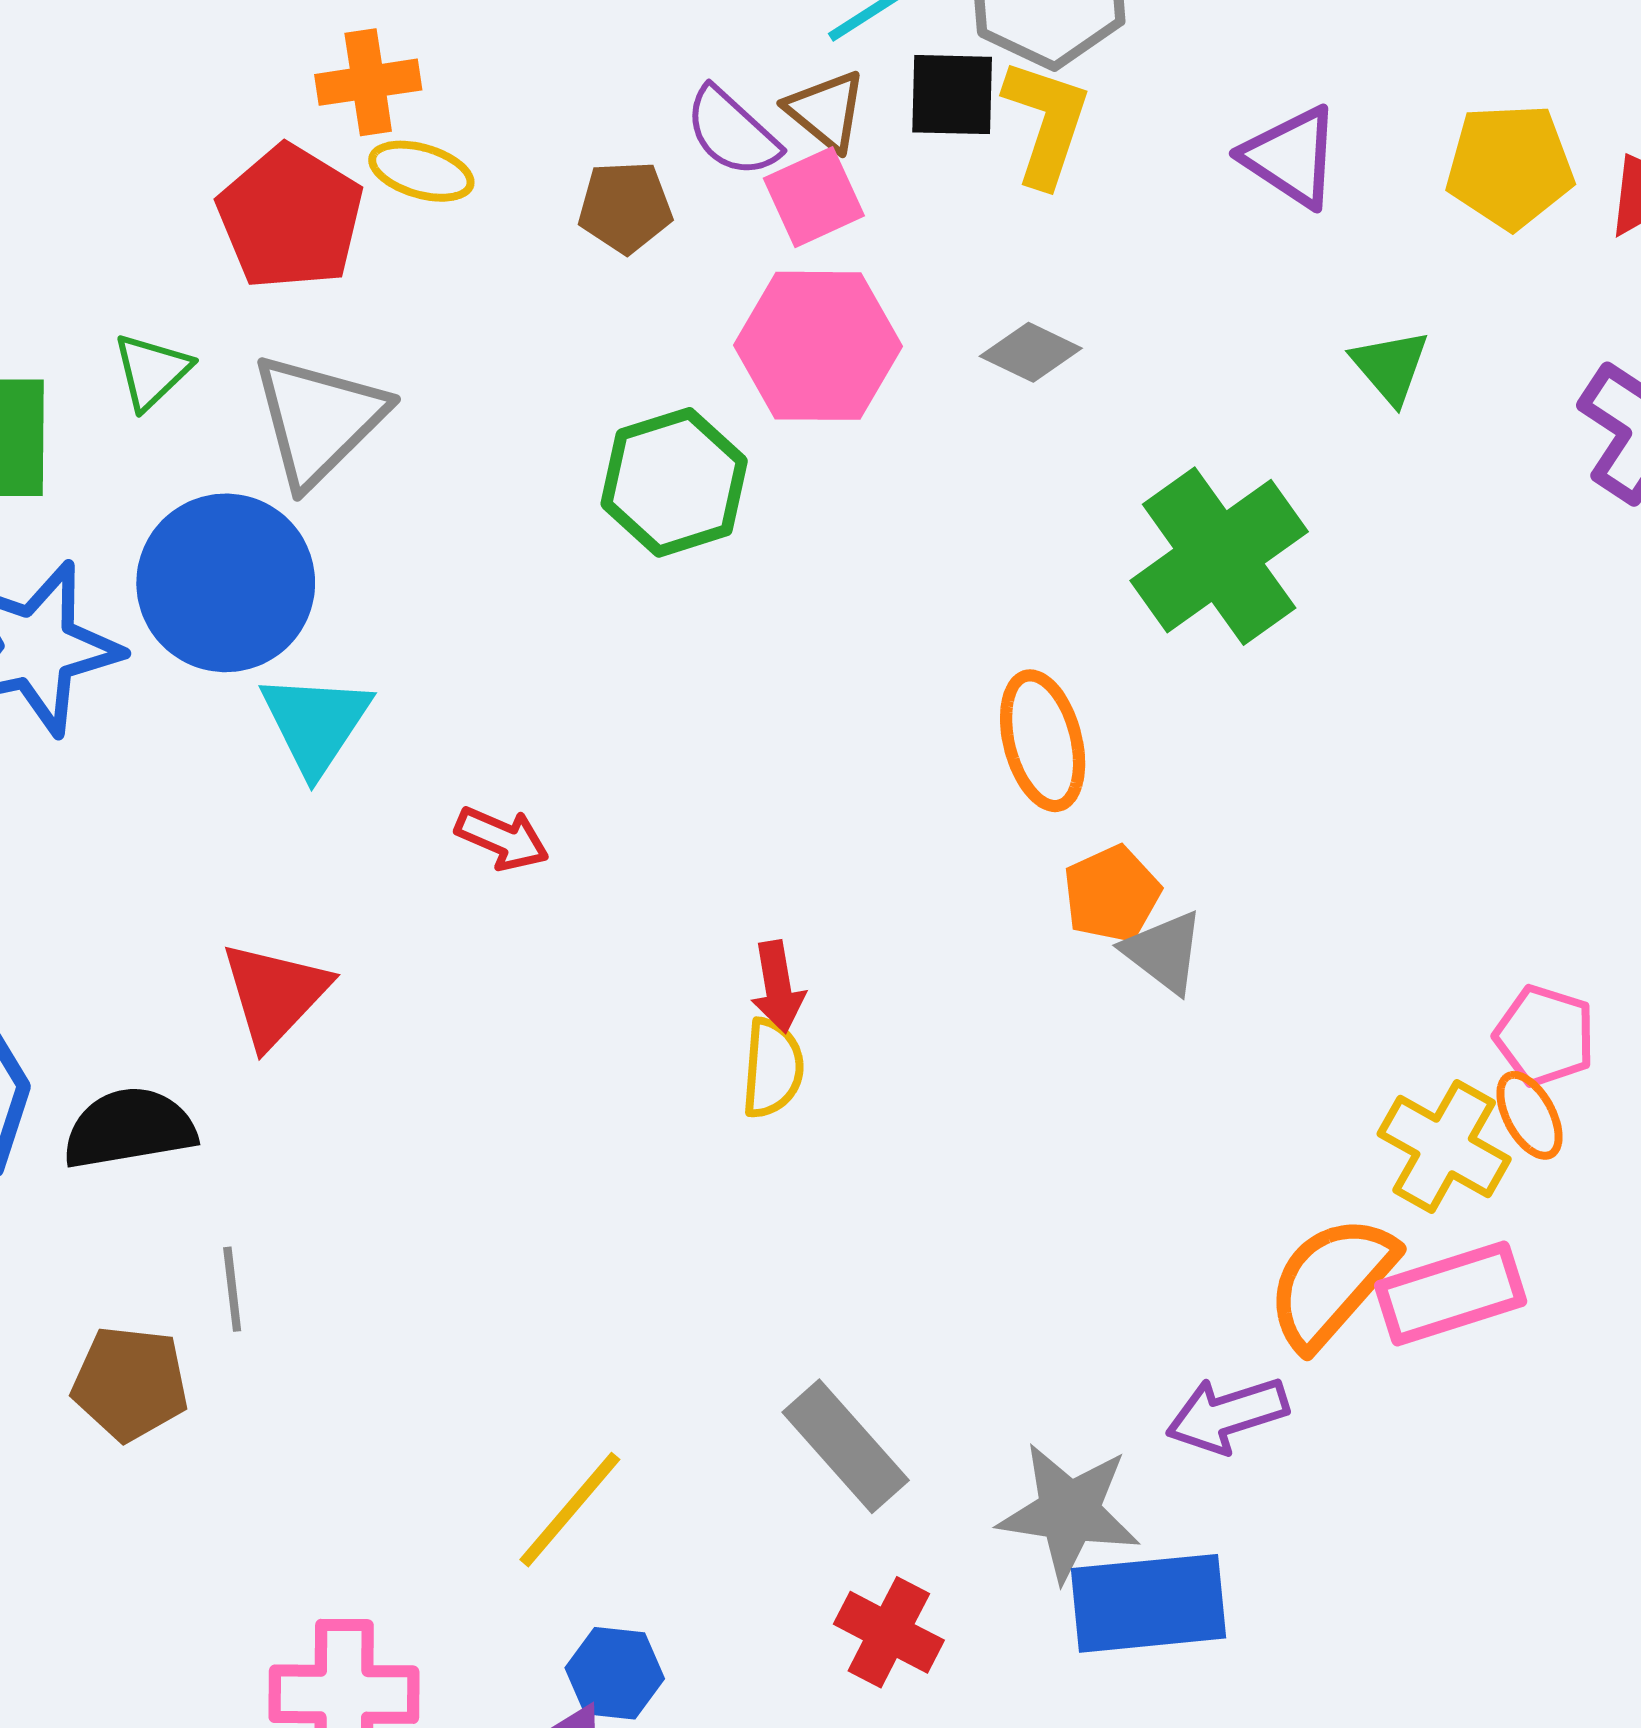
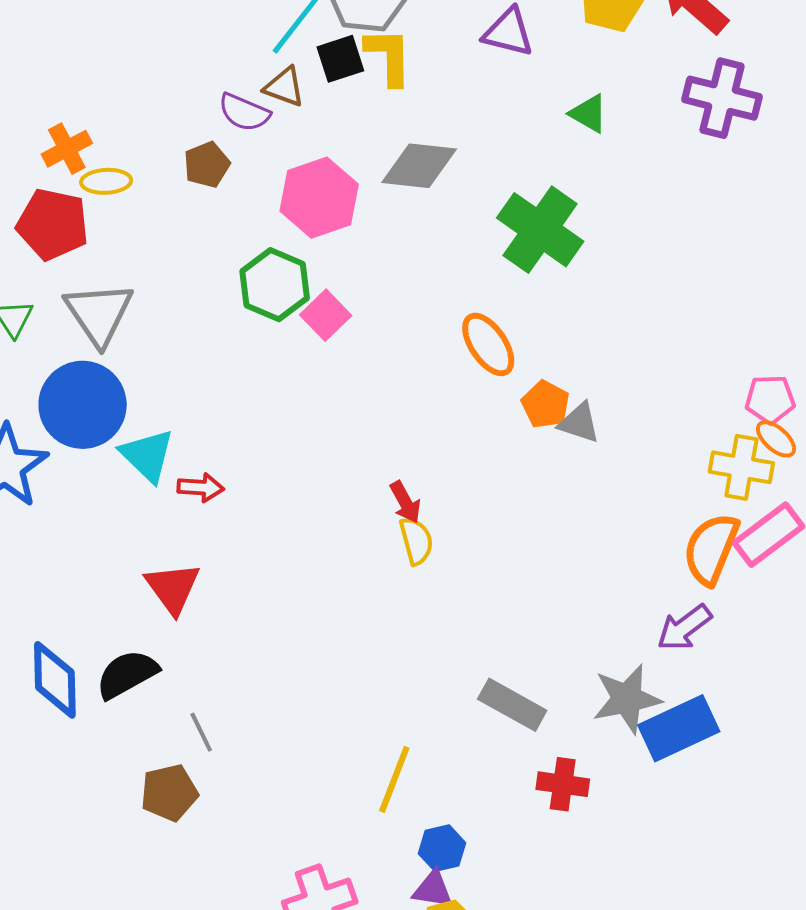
pink square: (814, 197) -> (326, 315), moved
gray diamond: (1031, 352) -> (419, 166), size x1.6
red arrow: (502, 838) -> (201, 488), moved

